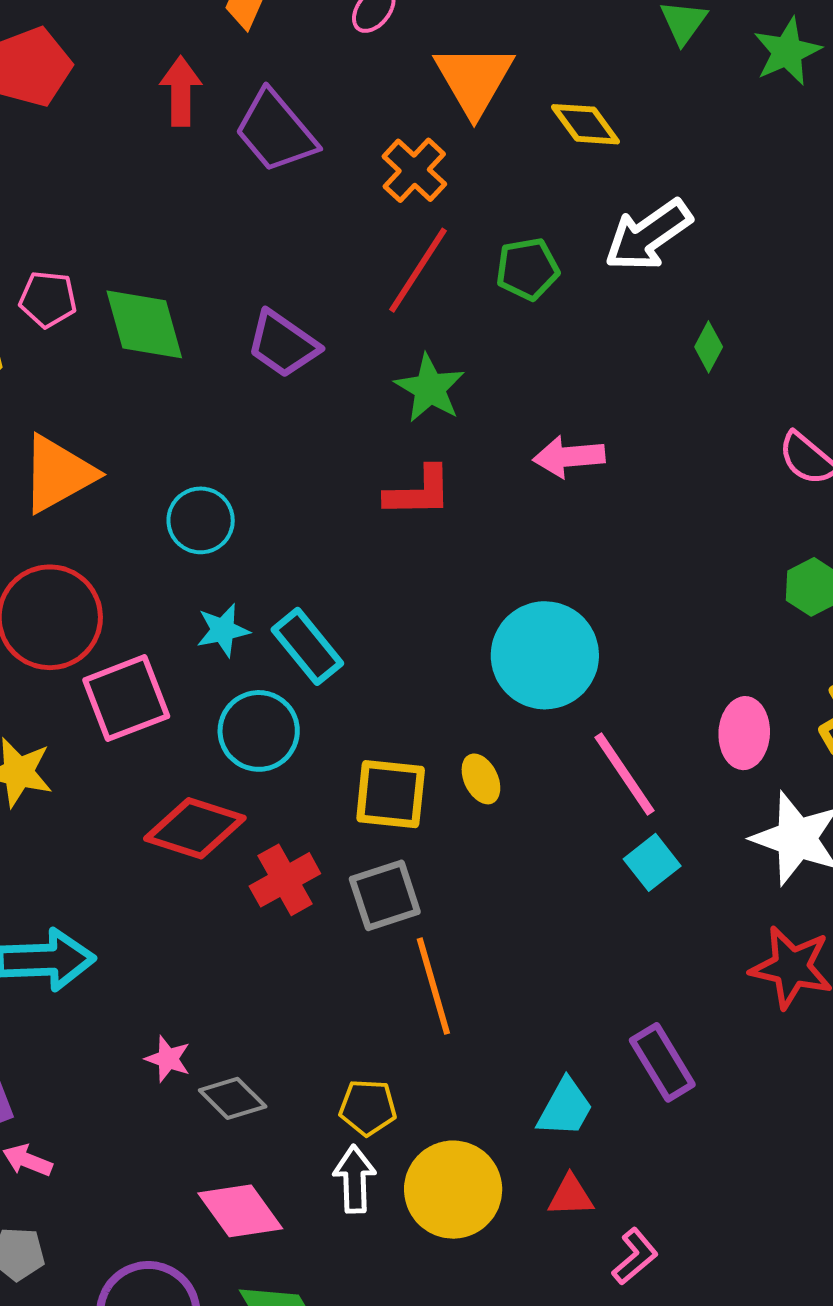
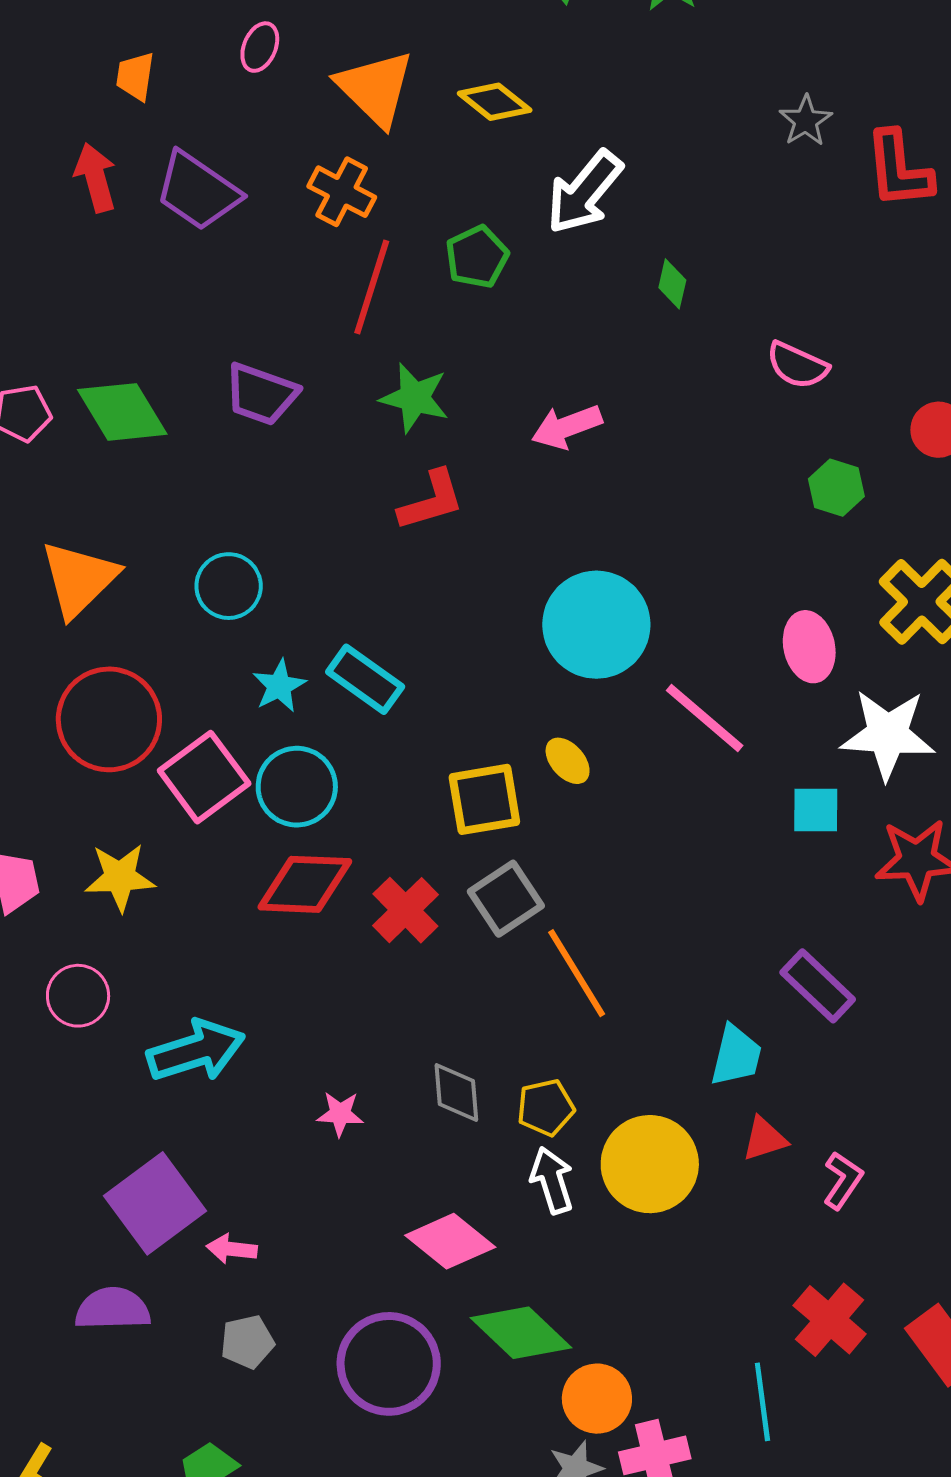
cyan circle: (259, 731) -> (297, 787), moved
cyan square: (652, 862) -> (816, 810), moved, turned -36
gray diamond: (233, 1098) -> (456, 1093), moved, turned 56

